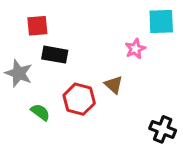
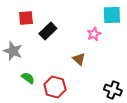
black rectangle: (55, 55) -> (48, 31), moved, turned -54
red hexagon: (79, 99) -> (55, 87), moved

